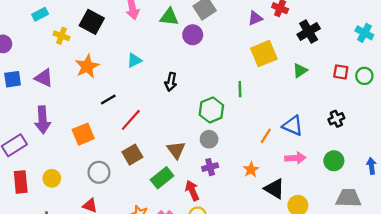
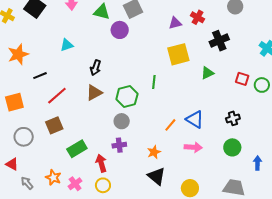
orange star: (87, 66) -> (18, 54), moved
brown triangle: (176, 150) -> (94, 93), moved, turned 30
green circle: (334, 161) -> (232, 147), moved
black triangle: (274, 189) -> (157, 176), moved

